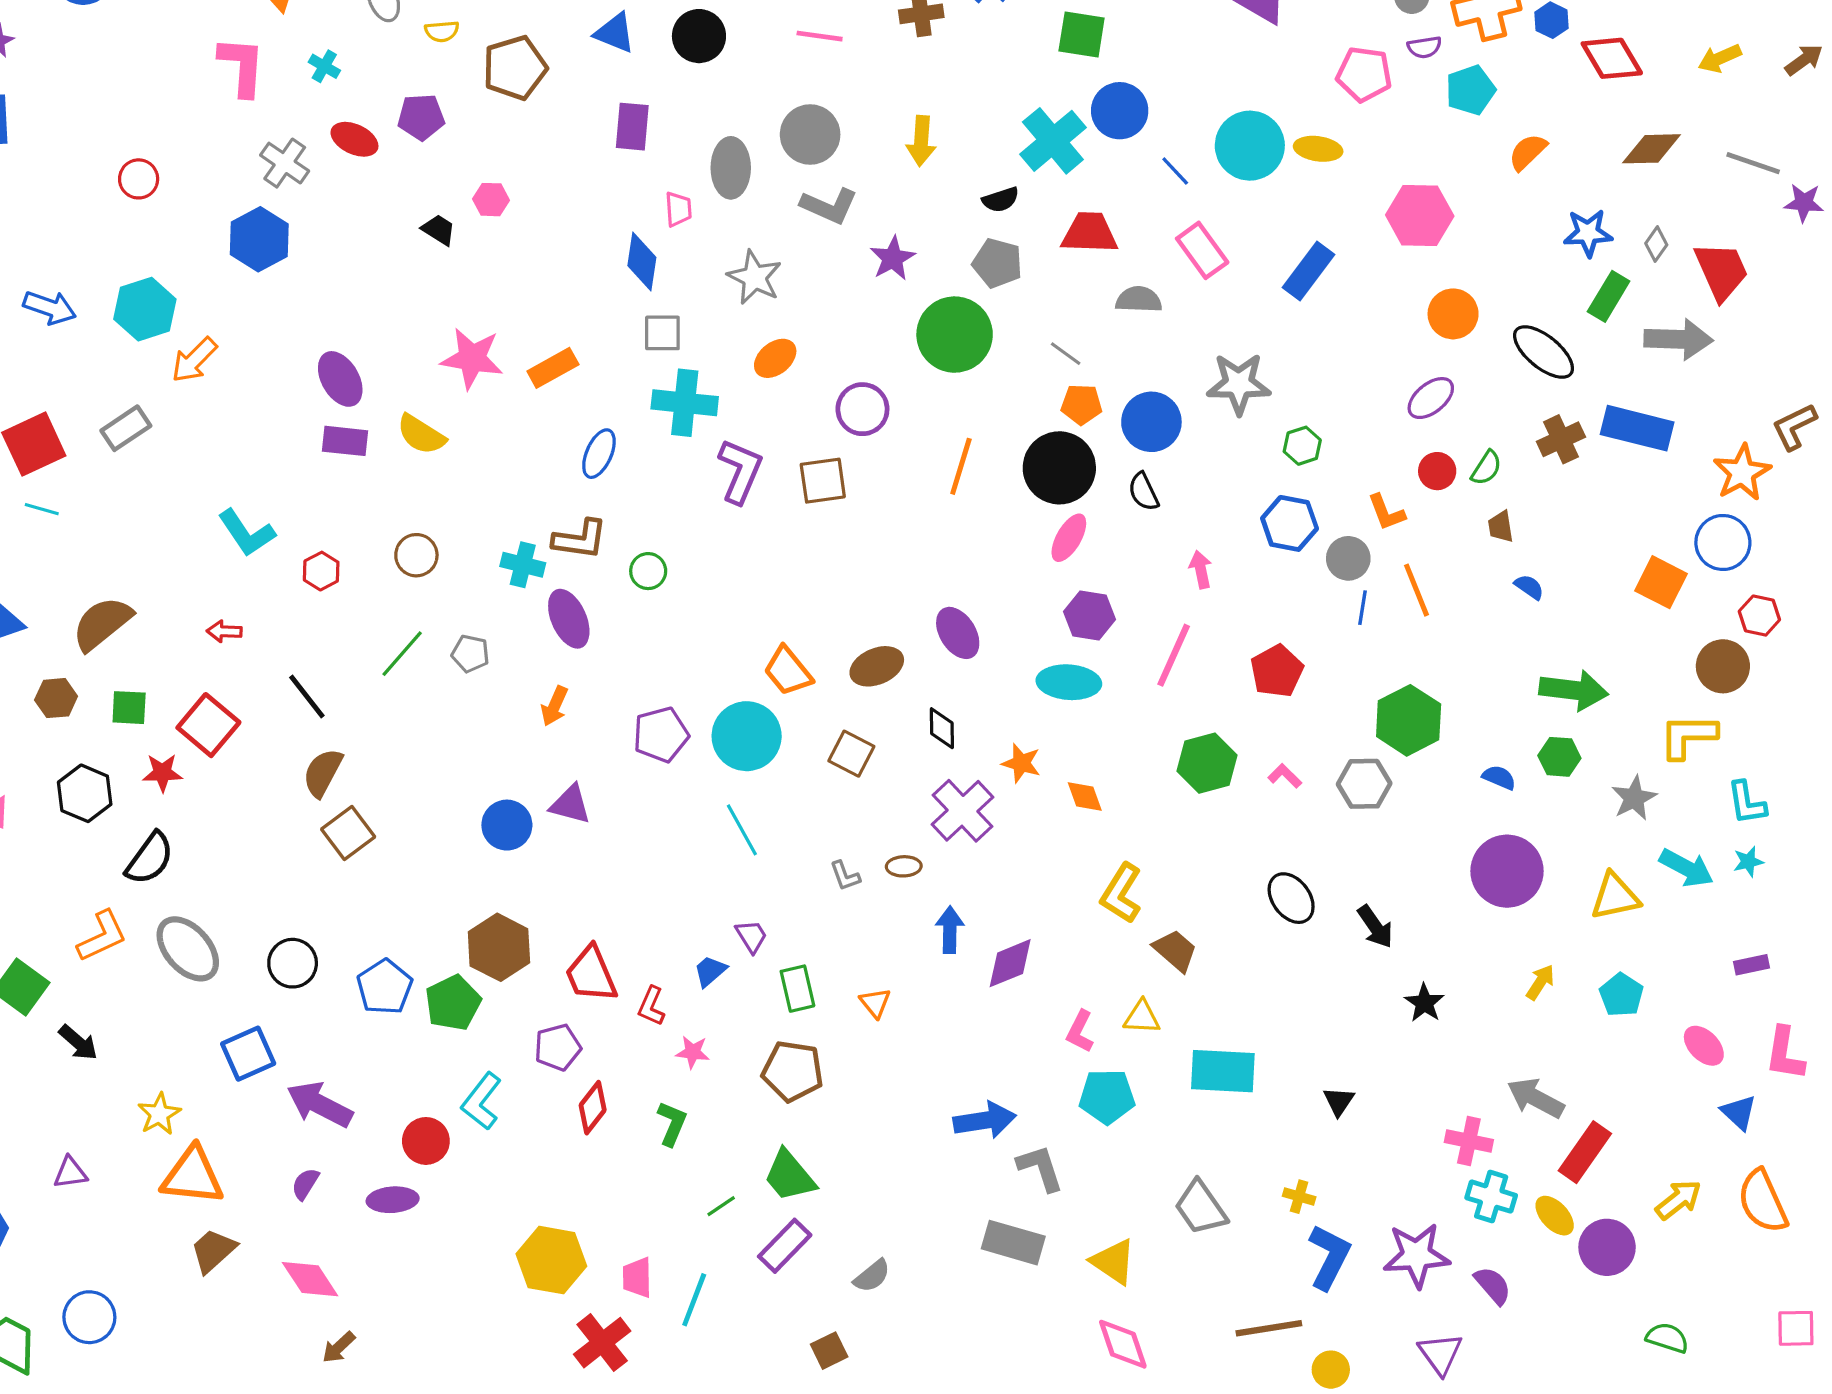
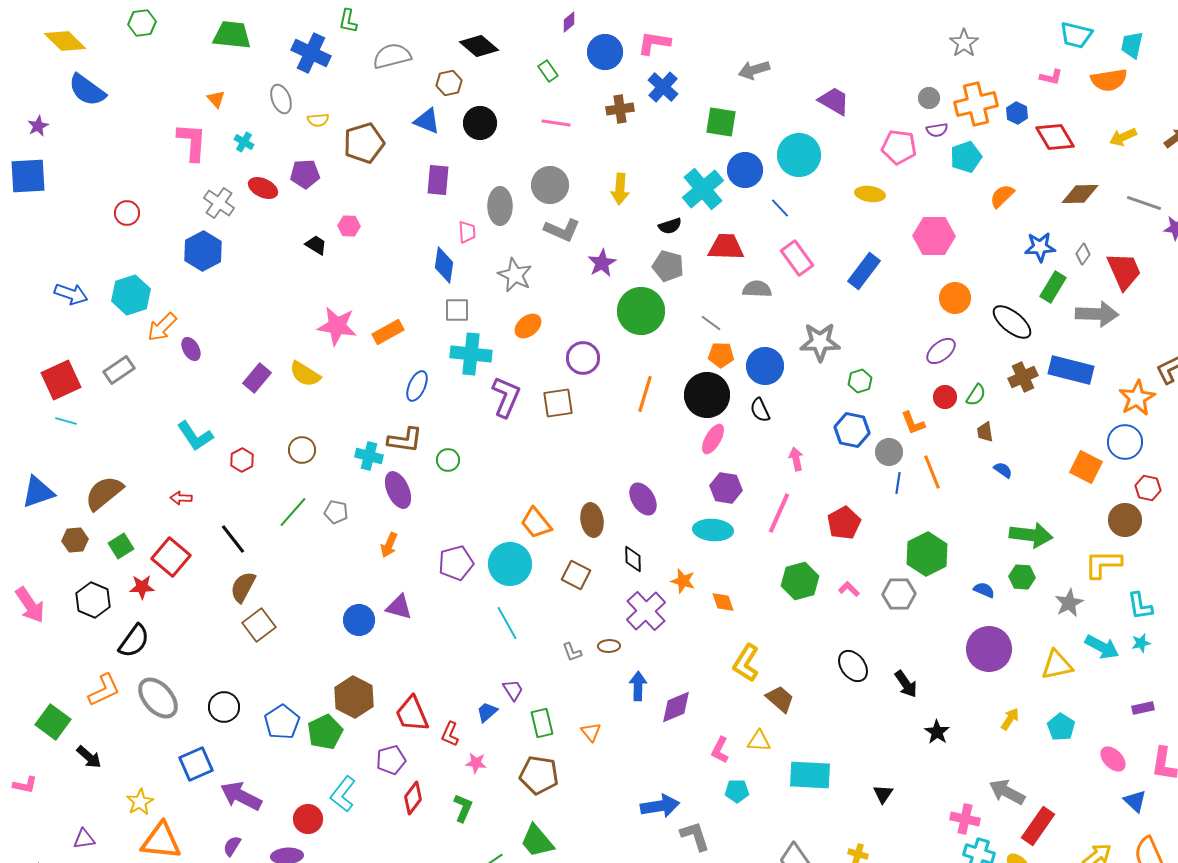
cyan circle: (1250, 146) -> (799, 155), moved
purple ellipse: (340, 379) -> (191, 349), moved, size x0.7
purple rectangle: (345, 441) -> (257, 378), turned -56
brown ellipse: (877, 666) -> (592, 520), turned -76
green square: (129, 708) -> (121, 546), turned -35
cyan pentagon: (1107, 1097) -> (737, 791), size x0.7

